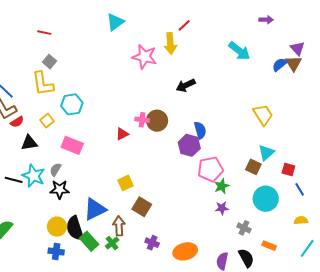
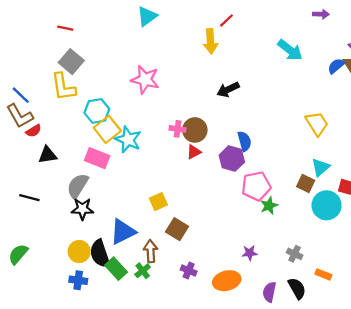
pink star: (144, 57) -> (145, 80), moved
gray square: (50, 62) -> (71, 62), size x1.5
yellow square: (47, 121) -> (107, 129), moved, size x1.6
red triangle: (122, 134) -> (194, 152), moved
gray semicircle: (55, 170) -> (78, 186), size x1.6
cyan star: (34, 176) -> (128, 140), moved
cyan circle: (266, 199) -> (327, 205), moved
purple star: (222, 208) -> (250, 253), moved

